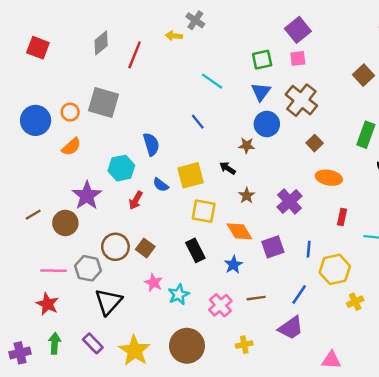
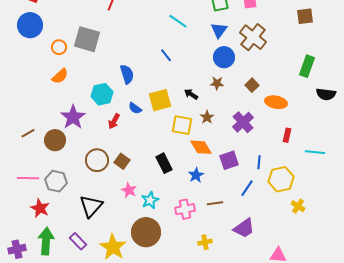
brown square: (363, 75) -> (305, 16), turned 36
blue circle: (36, 120) -> (30, 25), moved
brown square: (315, 143) -> (252, 85), moved
brown star: (247, 145) -> (217, 83), moved
yellow square: (204, 211) -> (182, 125), moved
gray hexagon: (88, 268) -> (56, 181), moved
pink line: (53, 271) -> (28, 178), moved
blue line: (299, 294) -> (247, 188), moved
yellow cross: (355, 302) -> (298, 206), turned -32
pink cross: (220, 305) -> (185, 209), turned 30
green arrow: (55, 343) -> (46, 241), size x1.5
brown circle: (187, 346) -> (146, 232), moved

